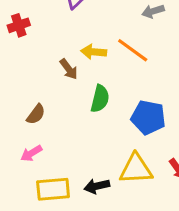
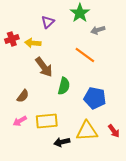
yellow arrow: (94, 52) -> (33, 43), moved
brown arrow: (69, 69) -> (44, 67), size x1.5
yellow rectangle: (53, 189) -> (47, 121), moved

